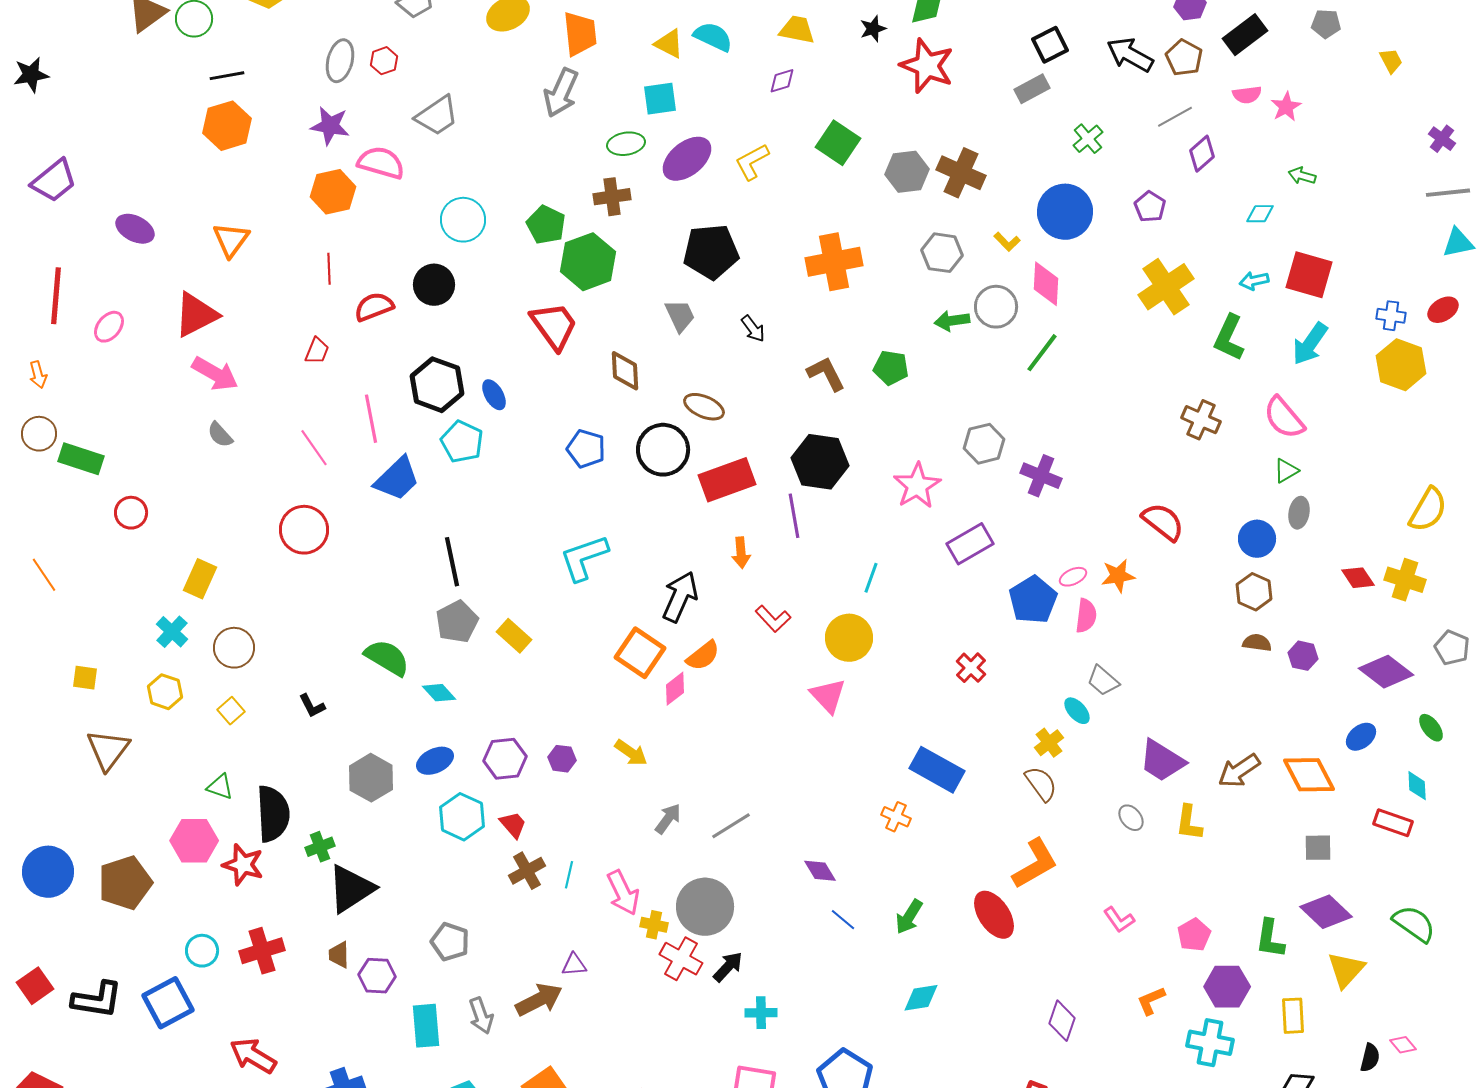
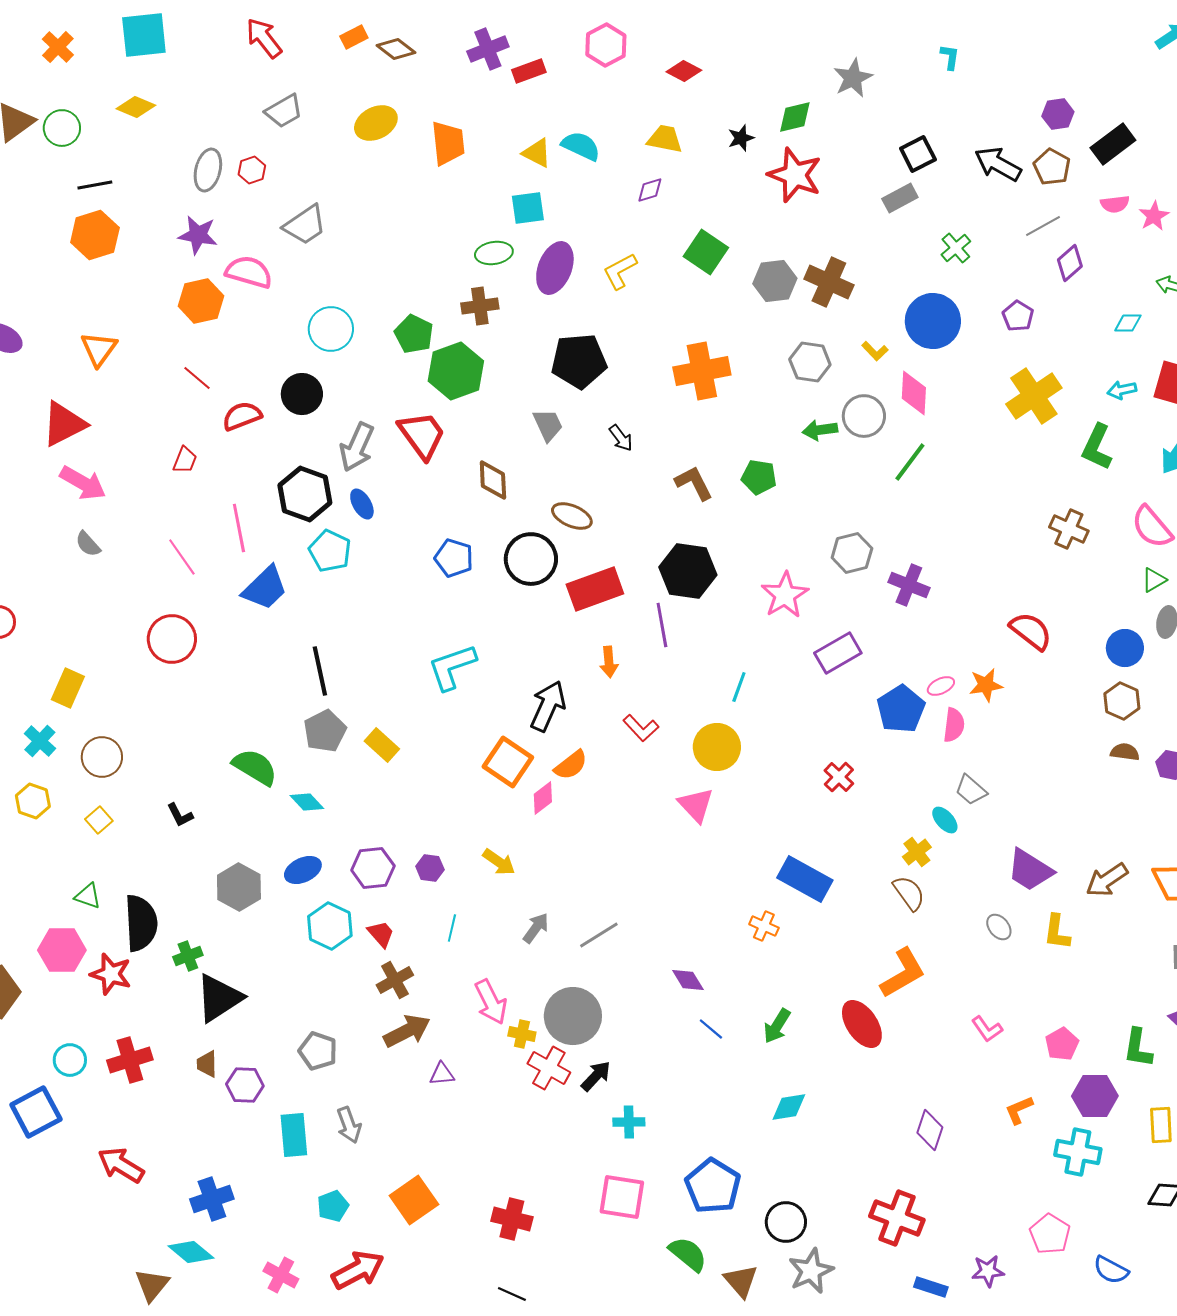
gray arrow: (561, 93) -> (357, 447), moved
purple ellipse: (687, 159) -> (555, 268), turned -30
red line: (329, 269) -> (197, 378), turned -48
cyan line: (569, 875) -> (452, 928), moved
brown arrow: (539, 1000) -> (407, 1031), moved

